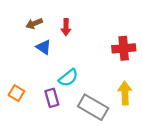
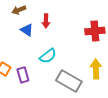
red arrow: (66, 27) -> (46, 21), moved
purple rectangle: (52, 98) -> (23, 75), moved

